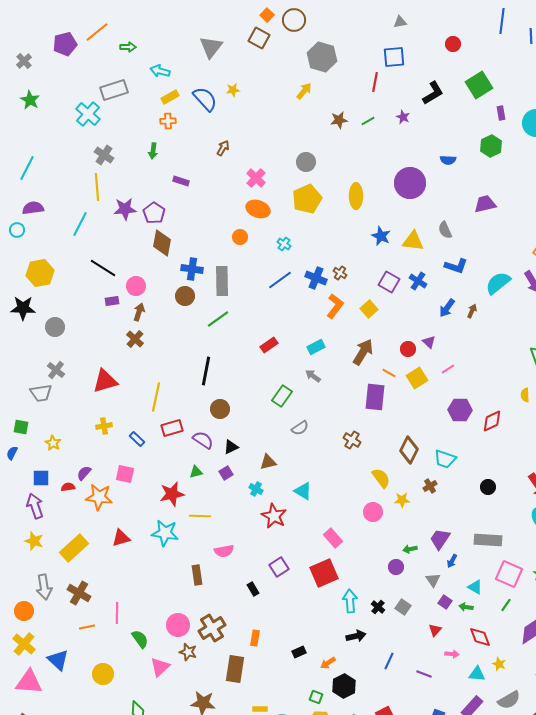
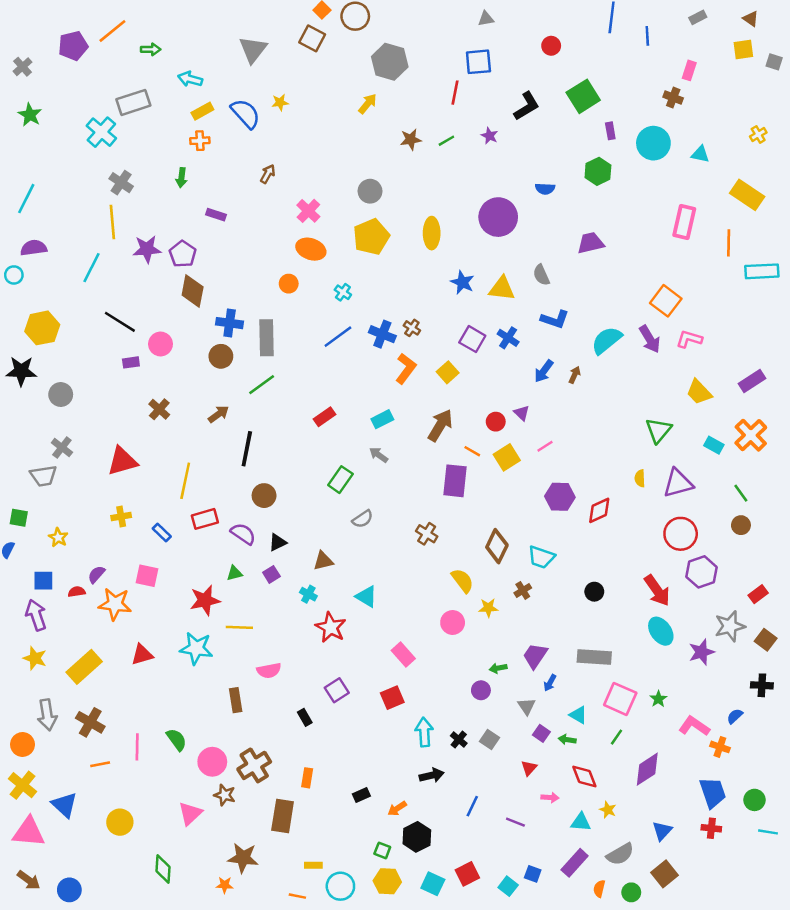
brown arrow: (139, 312) -> (218, 414), moved, turned 36
red square: (324, 573) -> (392, 698), size x0.7
green semicircle: (140, 639) -> (177, 740), moved

